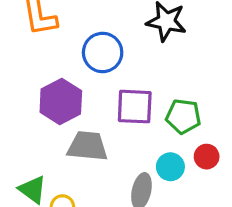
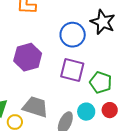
blue circle: (103, 52) -> (73, 35), moved
gray trapezoid: (88, 146) -> (35, 107), moved

